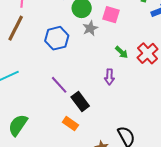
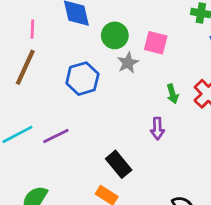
green arrow: (122, 52) -> (172, 94), turned 32
purple line: (59, 85) -> (56, 136), moved, turned -72

